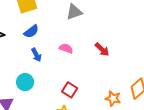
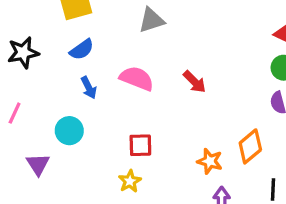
pink semicircle: (66, 48) -> (137, 78), size x1.5
red square: (70, 90) -> (140, 145), turned -35

